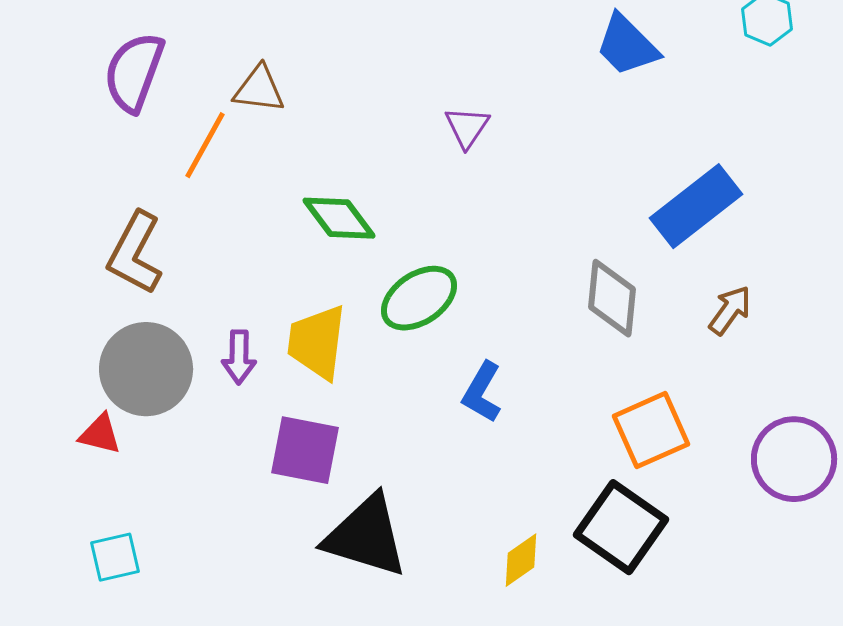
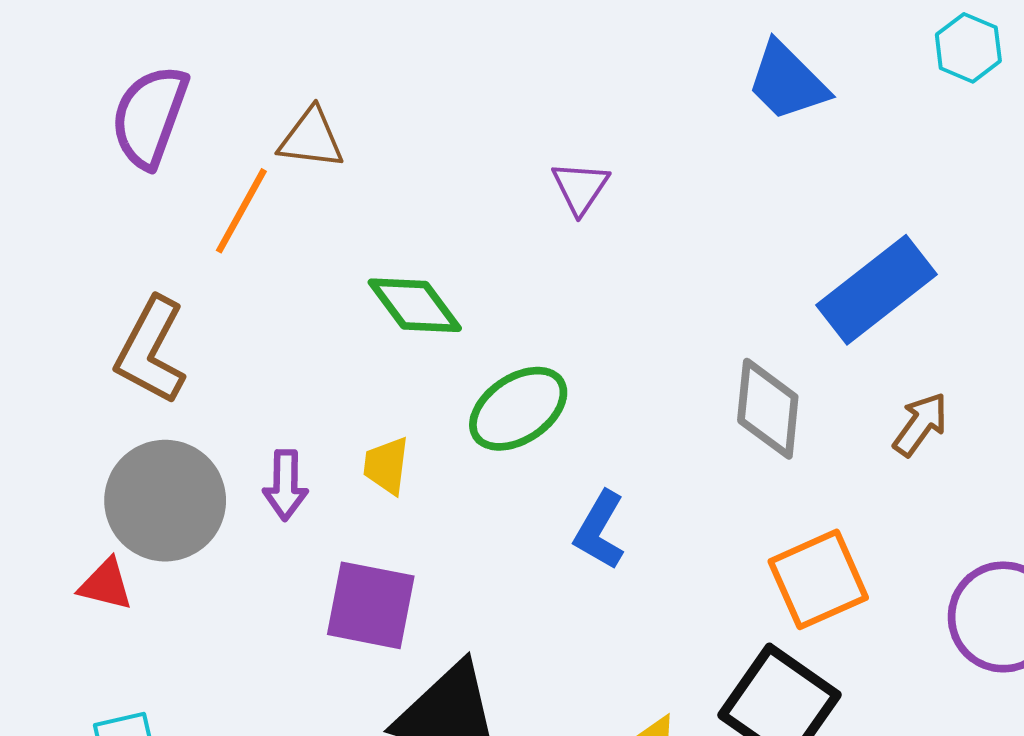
yellow trapezoid: (317, 342) -> (386, 466), size x0.6

